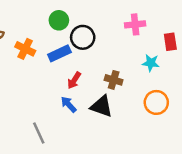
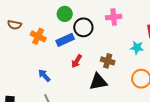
pink cross: (135, 24) -> (114, 17), moved
blue arrow: (69, 104) -> (44, 75), moved
black triangle: (102, 106) -> (98, 82), turned -30

